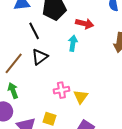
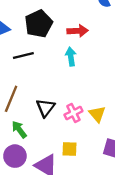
black line: (34, 31) -> (23, 56), turned -60
black triangle: (40, 57) -> (45, 108), moved

